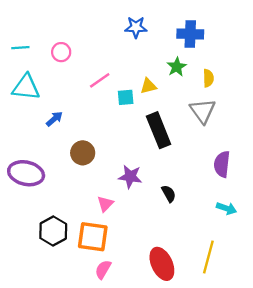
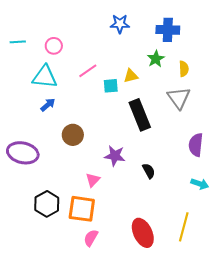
cyan triangle: (26, 87) -> (45, 77), moved

